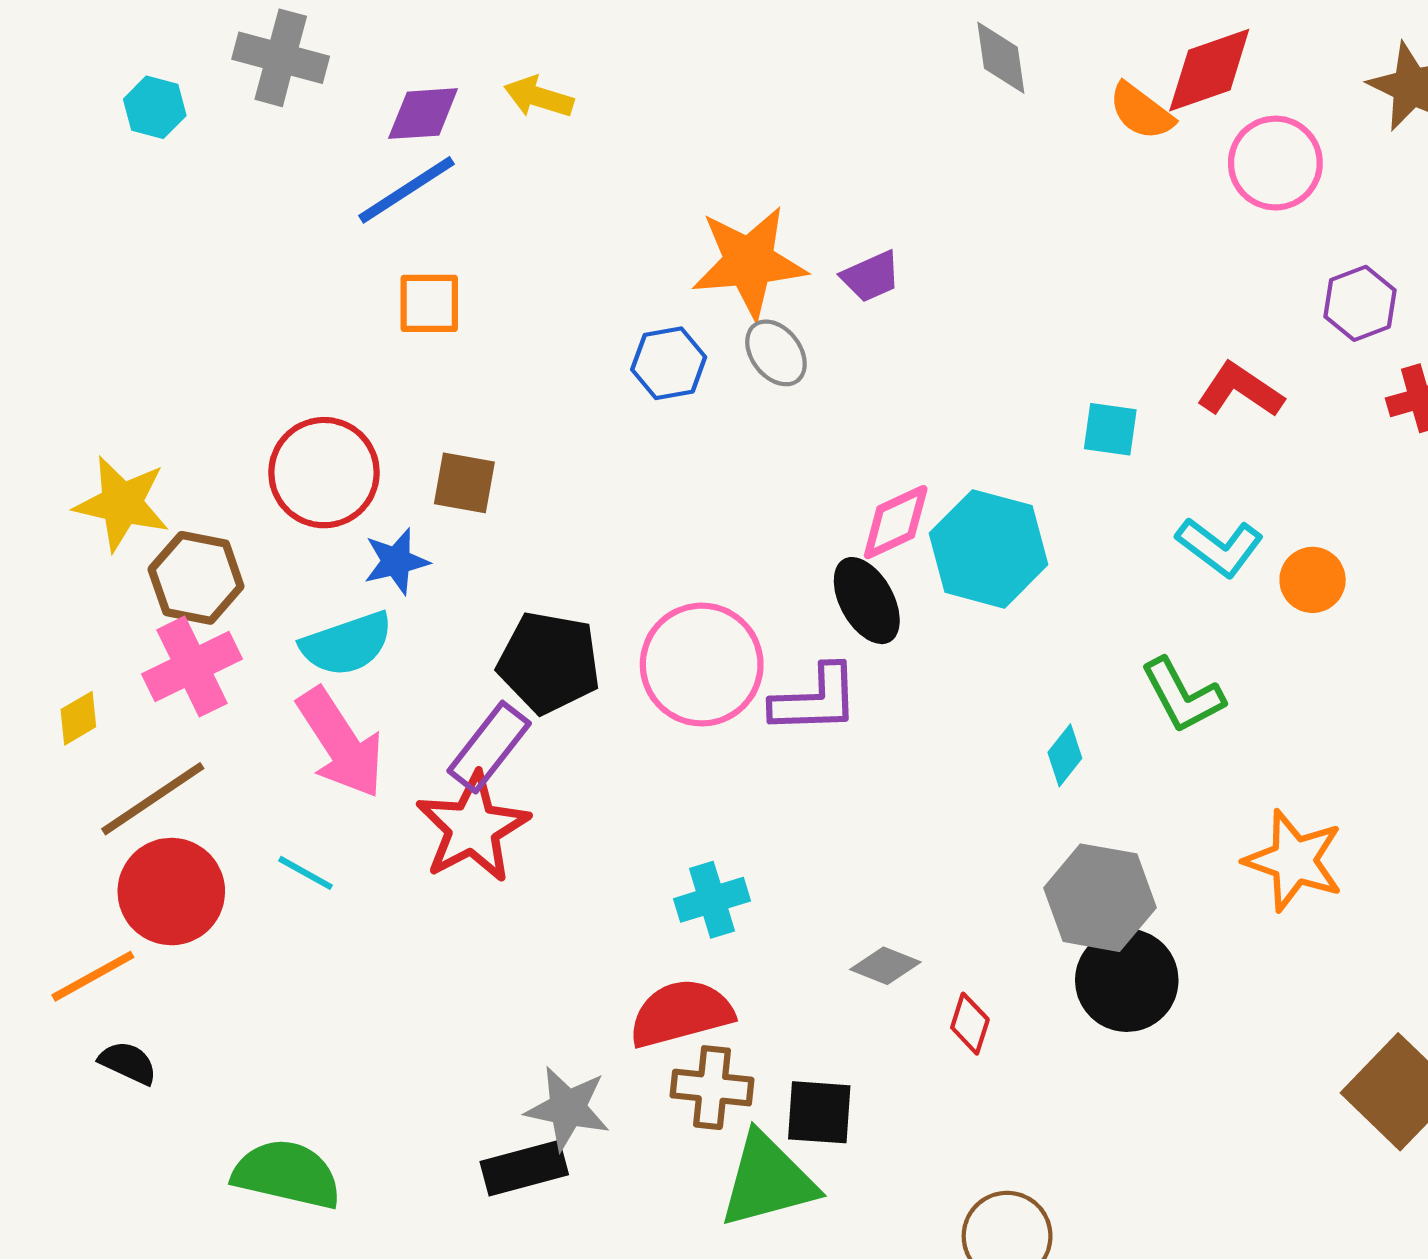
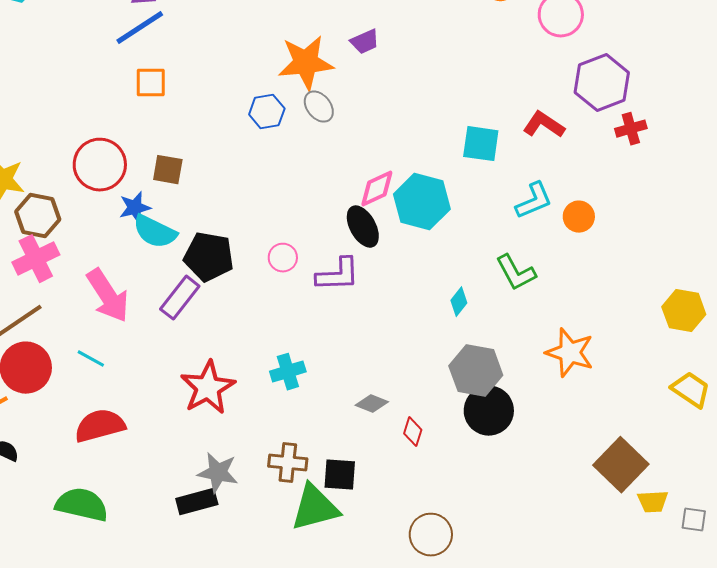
purple trapezoid: (871, 277) -> (365, 42), moved
purple hexagon: (1360, 303) -> (602, 83), size x1.6
cyan square: (1110, 429) -> (481, 144), size x1.4
cyan L-shape: (1220, 547) -> (534, 201), turned -60
cyan semicircle: (347, 644) -> (155, 232), moved, turned 45
pink circle: (702, 665) -> (283, 258), size x0.5
red star: (473, 828) -> (208, 388), moved
red semicircle: (681, 1013) -> (100, 426), moved

